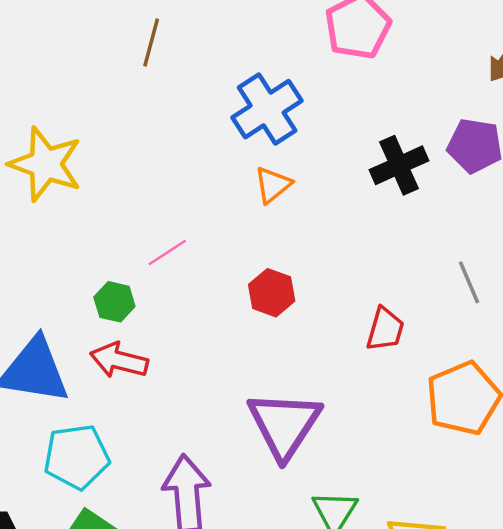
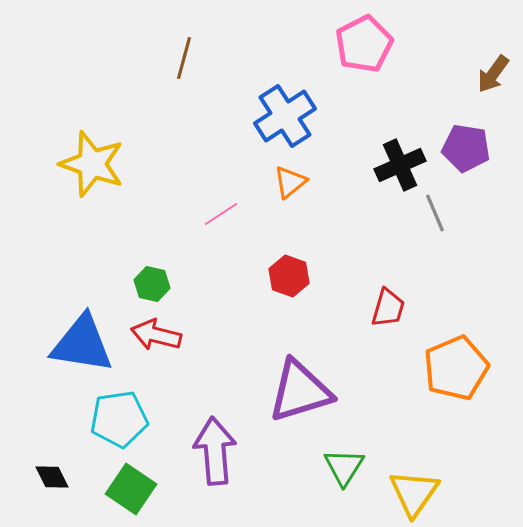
pink line: (167, 252) -> (221, 214), moved
gray line: (469, 282) -> (435, 213), moved
purple triangle: (284, 425) -> (300, 391), turned 40

